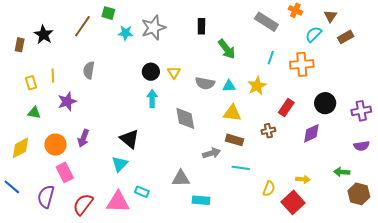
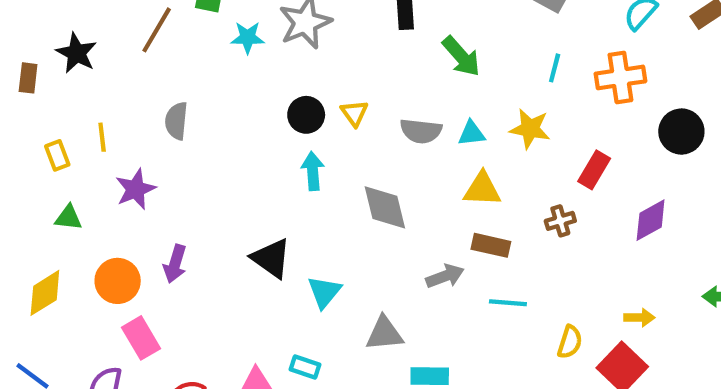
yellow star: (257, 86) -> (530, 129), turned -30
black circle: (325, 103) -> (681, 132), moved
cyan triangle: (120, 164) -> (324, 292), moved

